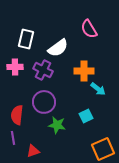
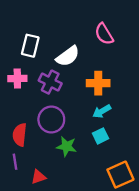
cyan arrow: (98, 89) -> (102, 111), moved, turned 112

